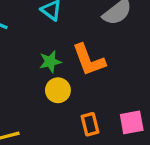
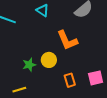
green star: (50, 62) -> (29, 65), moved

